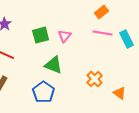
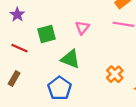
green square: (40, 35) -> (47, 34), moved

